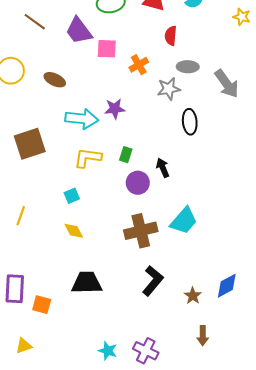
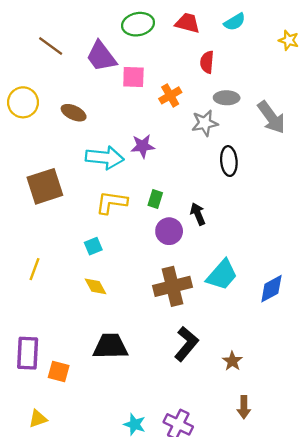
blue diamond: (227, 286) -> (271, 289), moved

